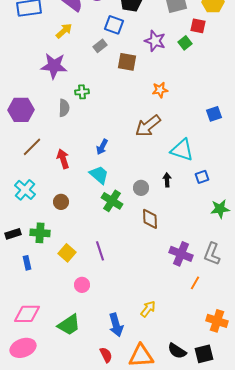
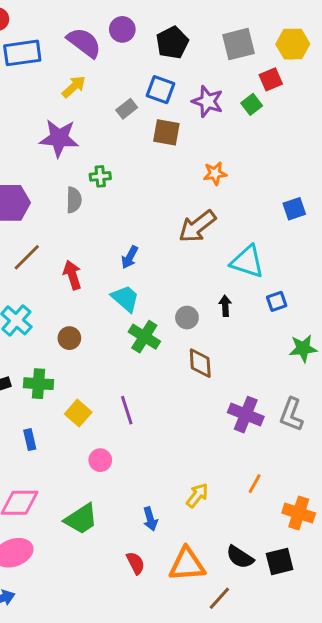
blue square: (114, 25) -> (161, 90), moved
red square: (198, 26) -> (271, 79), turned -35
blue rectangle: (27, 263) -> (30, 440), moved
orange line: (195, 283) -> (255, 484), moved
blue arrow: (116, 325) -> (150, 519), size x0.7

